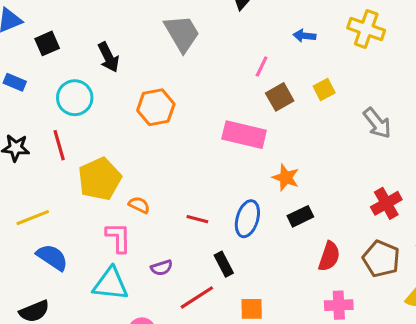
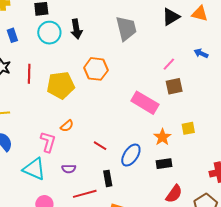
blue rectangle: (15, 82) -> (12, 35), moved, turned 32
yellow square: (324, 89) -> (188, 128), moved
cyan circle: (75, 98) -> (49, 33), moved
yellow pentagon: (100, 179) -> (61, 85), moved
orange semicircle: (139, 205) -> (67, 126), turned 96

